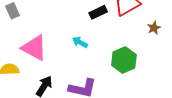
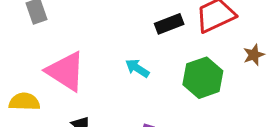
green hexagon: (124, 60) -> (203, 78), moved

